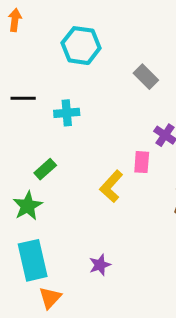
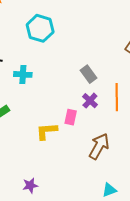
gray rectangle: (146, 77) -> (88, 74), moved
yellow L-shape: (111, 186) -> (47, 131), turned 35

